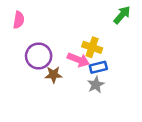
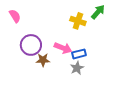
pink semicircle: (19, 20) -> (15, 16), turned -40
yellow cross: (92, 47) -> (78, 21), moved

